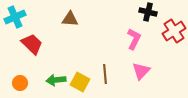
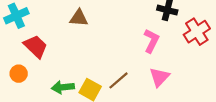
brown line: (105, 74) -> (118, 80), turned 54
orange circle: (20, 83) -> (19, 74), moved

